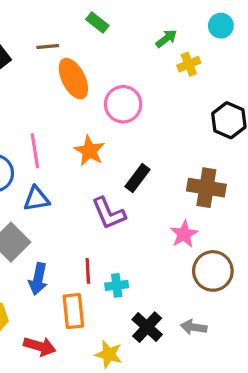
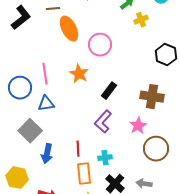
purple L-shape: (109, 213) -> (103, 122), moved, turned 65
cyan cross: (117, 285) -> (105, 158), moved
orange rectangle: (73, 311) -> (84, 174), moved

